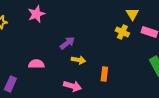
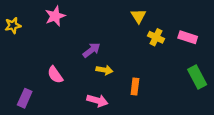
yellow triangle: (132, 14) -> (138, 16), moved
pink semicircle: (36, 64) -> (55, 75), turned -126

